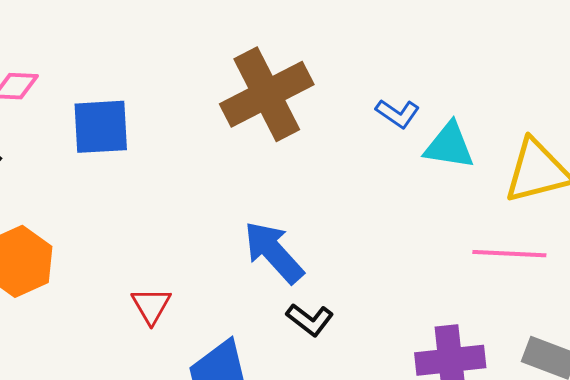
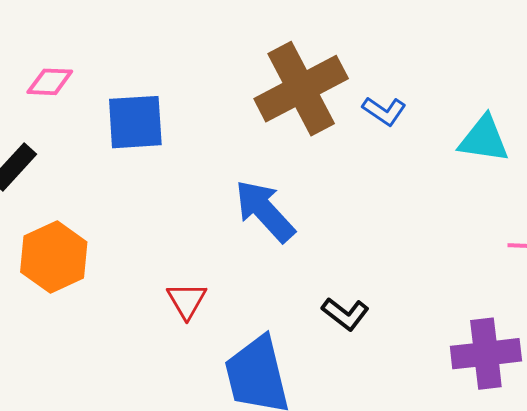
blue L-shape: (398, 114) -> (384, 111), moved
blue arrow: (274, 252) -> (265, 211), moved

